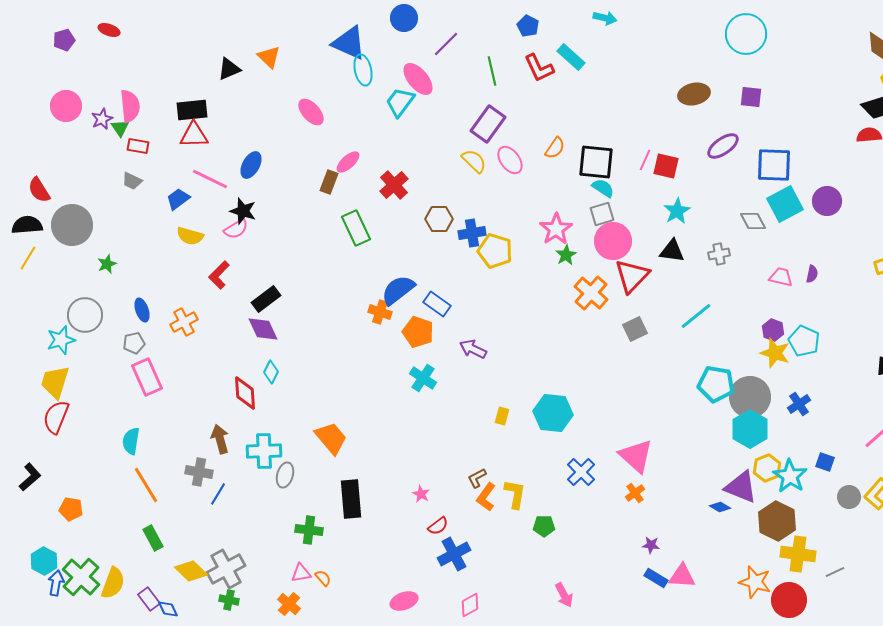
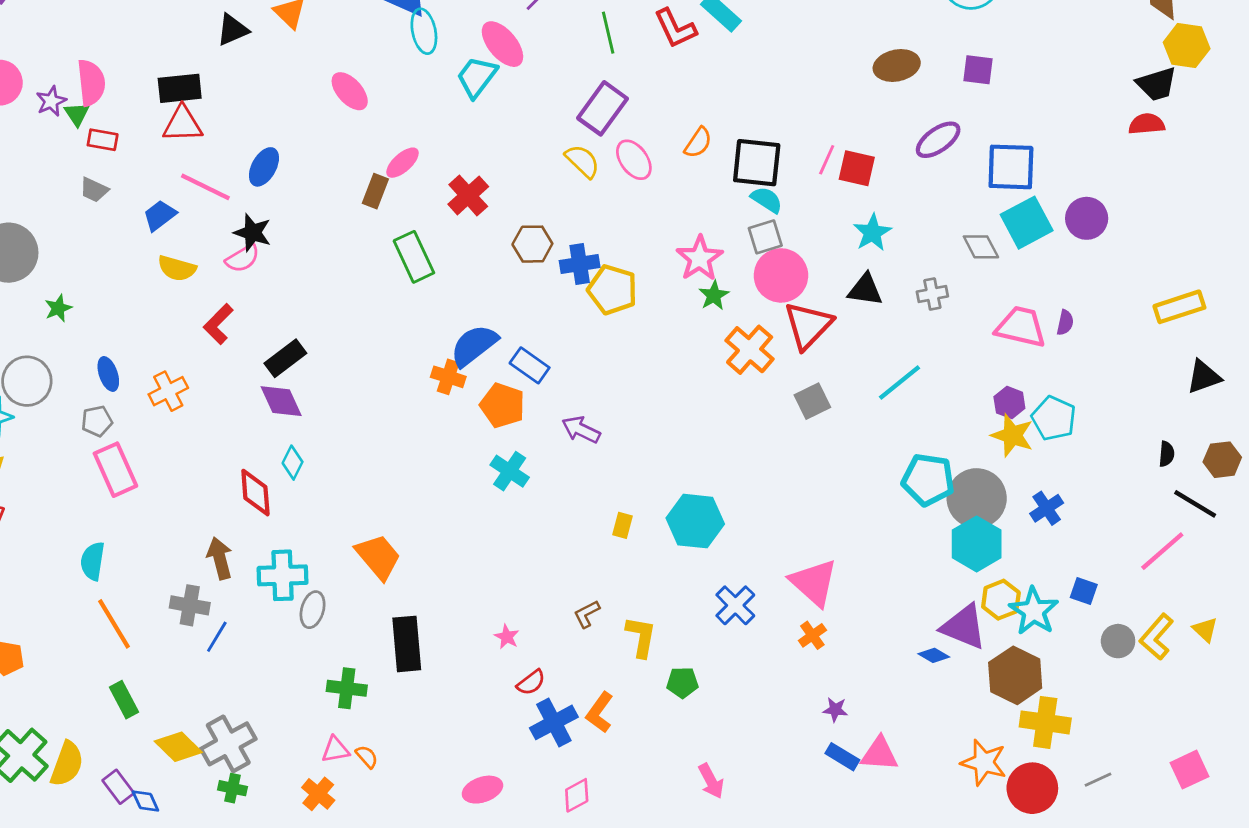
pink trapezoid: (781, 277) -> (1021, 327), size x1.5
orange L-shape: (486, 497) -> (600, 712), moved
gray line: (835, 572) -> (1098, 780), moved

